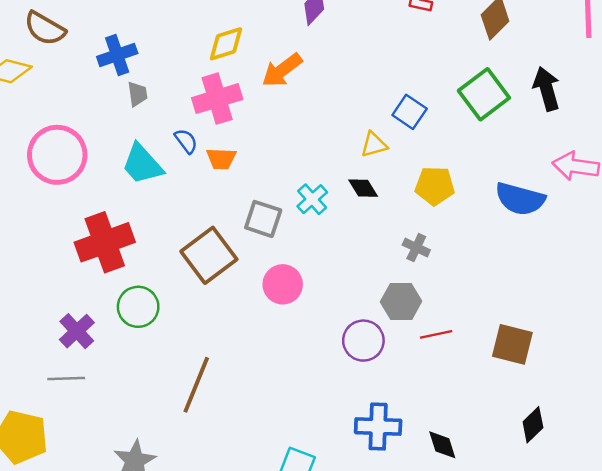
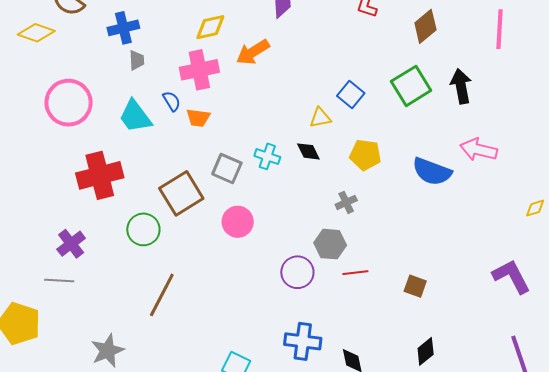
cyan cross: (312, 199) -> (267, 156), turned -35
gray cross: (416, 248) -> (346, 202), turned 35
green circle: (138, 307) -> (143, 229), moved
brown square: (512, 344) -> (415, 286), size x0.7

